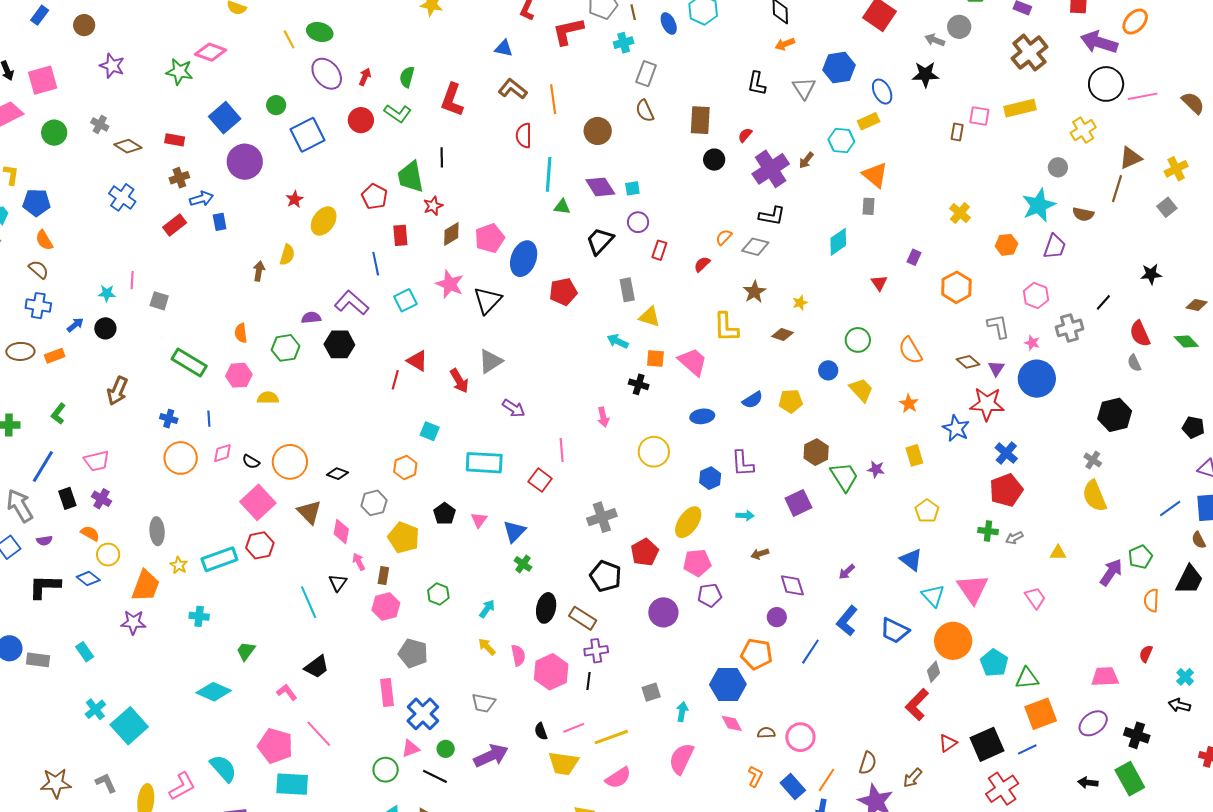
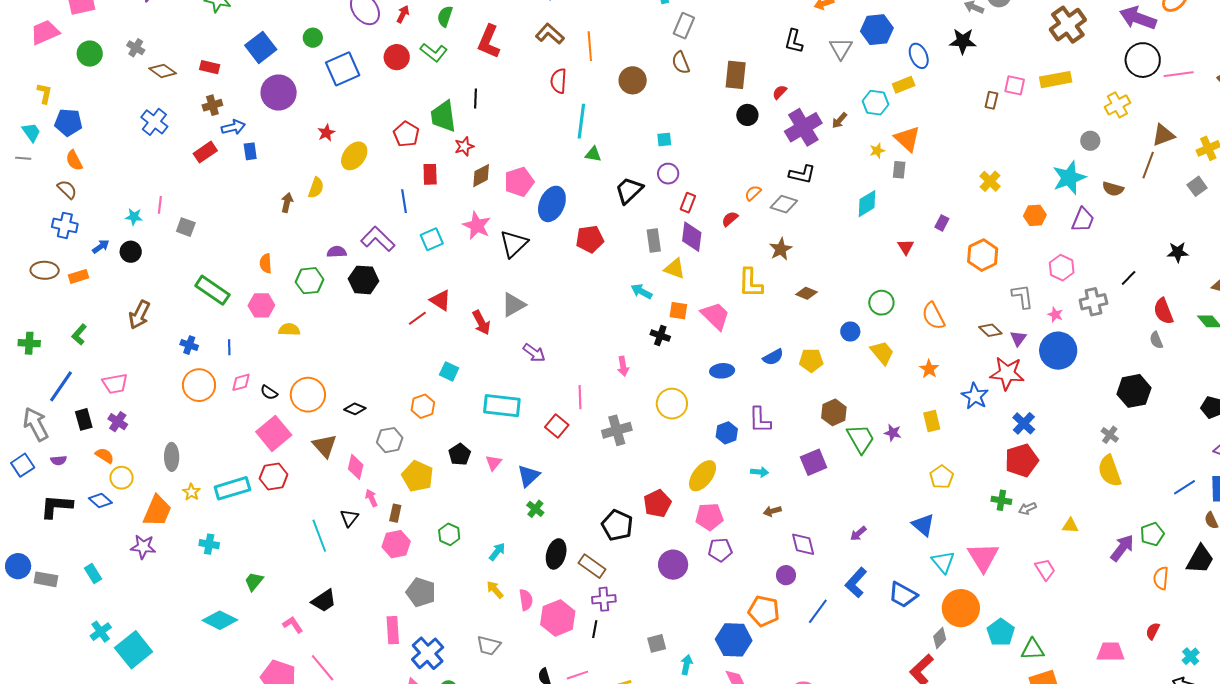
purple diamond: (600, 187) -> (692, 237), moved, turned 36
yellow star: (800, 303) -> (877, 151), moved
red line: (395, 380) -> (417, 318), turned 36
gray cross: (602, 517) -> (617, 430), moved

